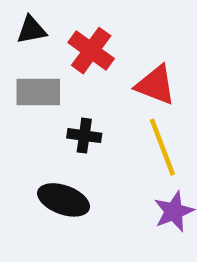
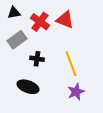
red triangle: (155, 85) -> (65, 20), moved
gray rectangle: (38, 92) -> (17, 40), turned -36

